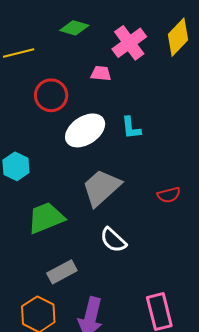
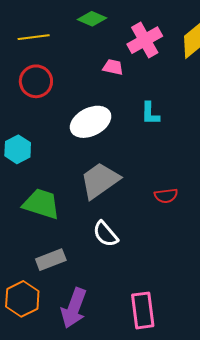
red circle: (51, 95) -> (36, 81), moved
cyan L-shape: (131, 128) -> (150, 114), moved
green trapezoid: (46, 218) -> (41, 204), turned 33

